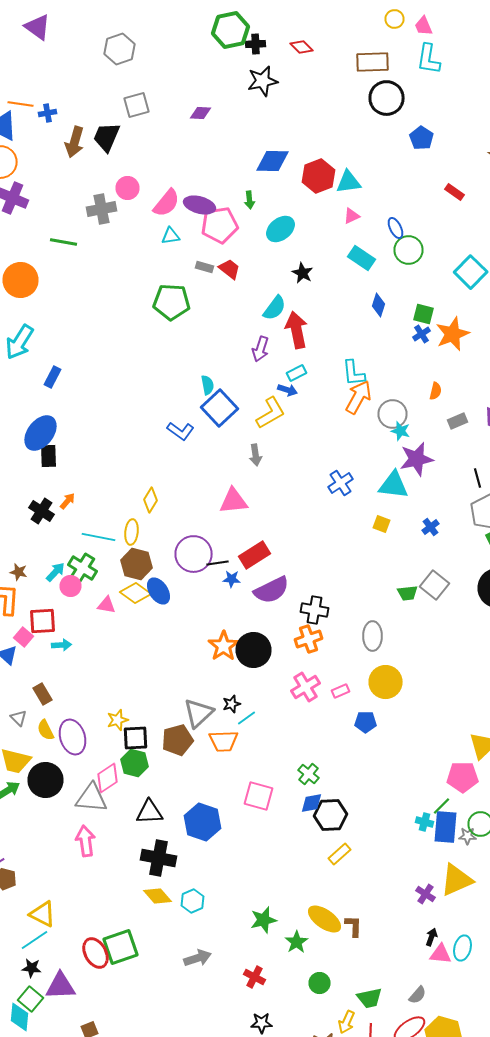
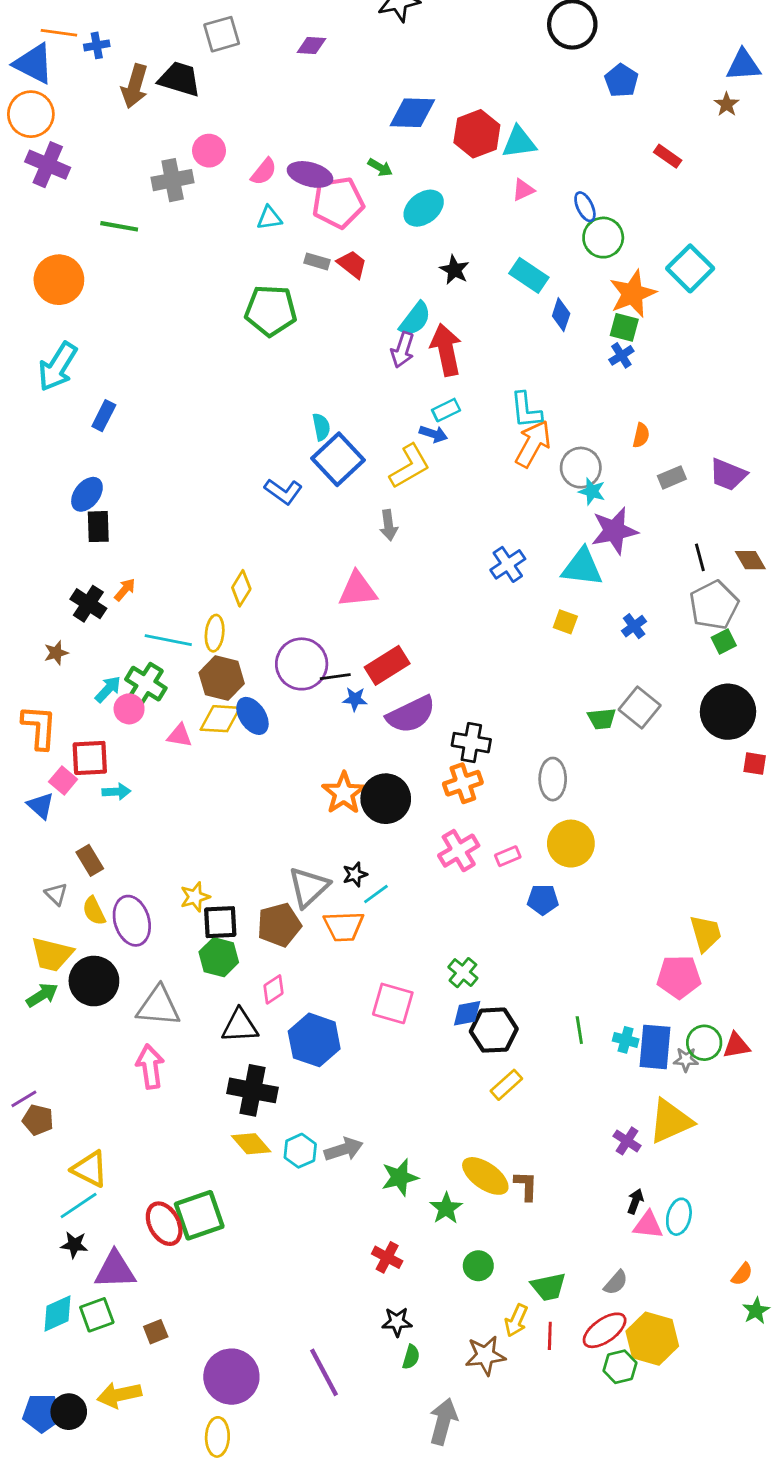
black trapezoid: (106, 137) -> (180, 79), turned 84
green arrow: (250, 200) -> (380, 167), turned -54
pink semicircle: (166, 203) -> (264, 172), size x0.7
cyan rectangle: (362, 258) -> (529, 275), moved
orange star: (452, 334) -> (633, 294), moved
purple arrow: (260, 349) -> (403, 350), moved
blue ellipse: (40, 433) -> (87, 494), size x0.7
brown star: (18, 572) -> (56, 653), moved, turned -30
yellow diamond: (136, 593) -> (220, 719), turned -32
pink diamond: (108, 778) -> (274, 989), moved, size x0.7
green line: (442, 806) -> (579, 1030), moved, turned -54
gray arrow: (198, 958) -> (344, 1149), moved
green square: (30, 999) -> (97, 1315), moved, turned 30
cyan diamond: (20, 1017) -> (58, 1313), turned 60

